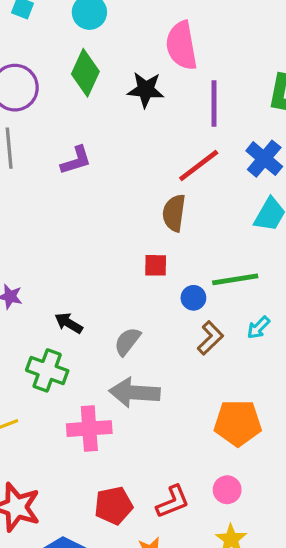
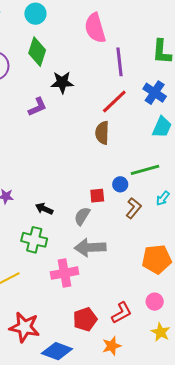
black star: (146, 90) -> (62, 82), moved
red square: (156, 265) -> (97, 196), moved

